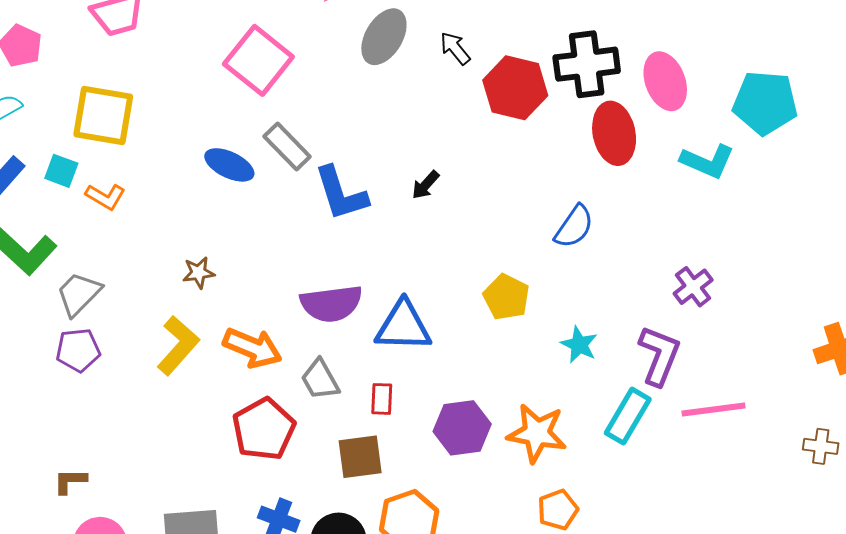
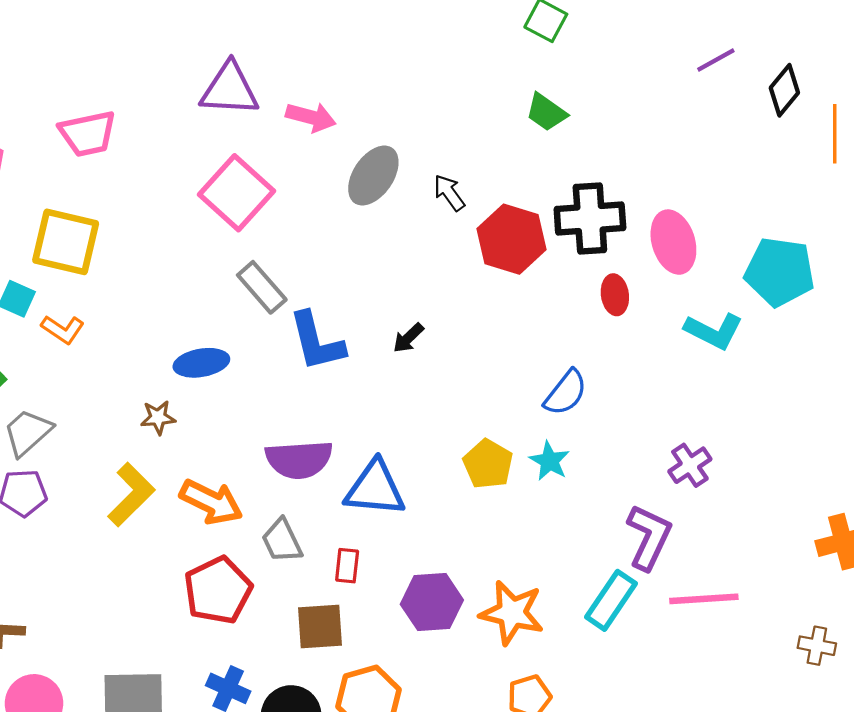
red ellipse: (614, 133) -> (615, 295), size x0.6
blue ellipse: (229, 165) -> (201, 363), moved, turned -39
cyan star: (579, 345) -> (549, 461), moved

